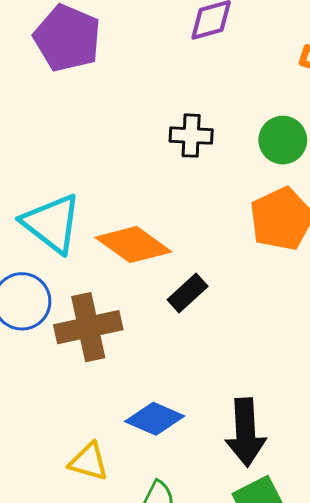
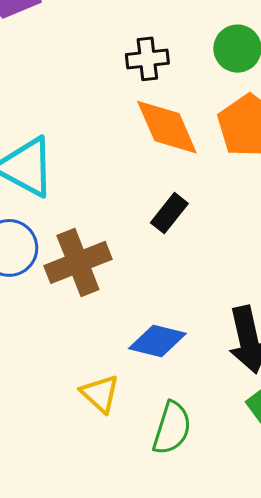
orange diamond: (133, 245) -> (167, 127), moved, turned 40
yellow triangle: (89, 462) -> (100, 394), turned 36

